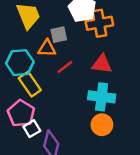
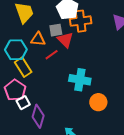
gray square: (59, 35) -> (56, 30), moved
red triangle: (102, 64) -> (65, 40), moved, turned 36
orange circle: (102, 125) -> (98, 102), moved

